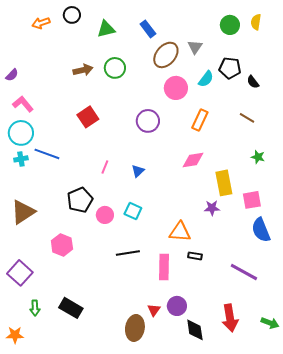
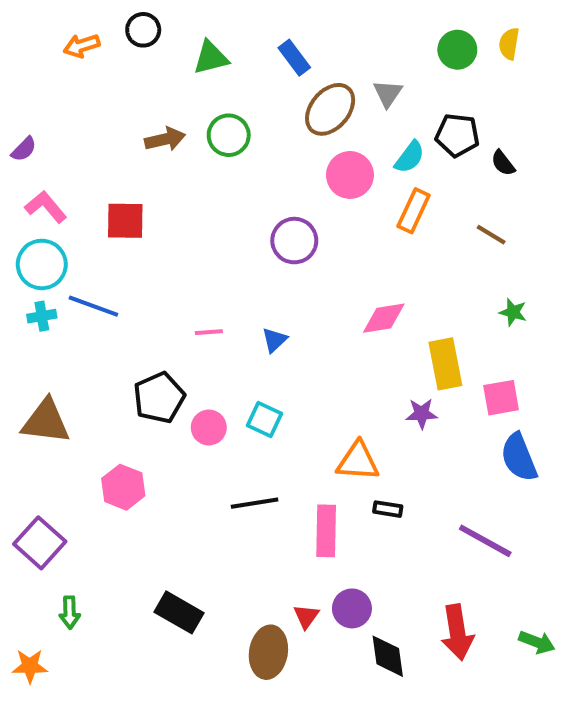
red square: (88, 117) -> (125, 221), moved, turned 35
orange rectangle: (200, 120) -> (414, 211), moved
pink line: (105, 167) -> (209, 332), turned 64
brown triangle: (23, 212) -> (46, 422), turned 40
black rectangle: (71, 308) -> (179, 612), moved

